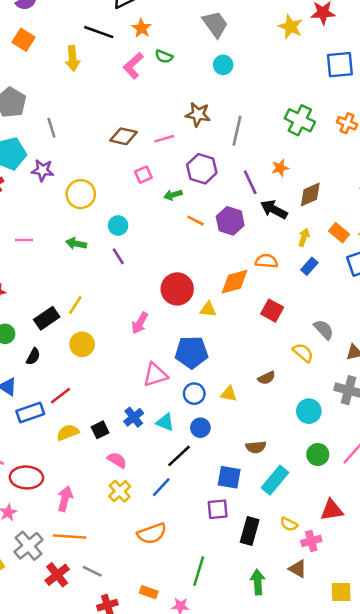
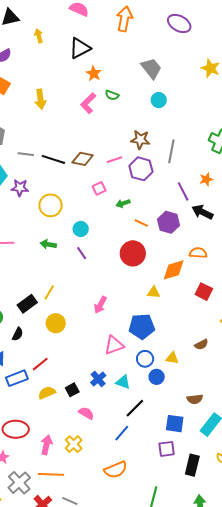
black line: (99, 32) -> (53, 159), moved
gray line: (51, 128) -> (26, 154), turned -63
purple hexagon: (202, 169) -> (141, 169), moved
red circle: (177, 289) -> (133, 253), moved
blue circle: (200, 428) -> (157, 377), moved
yellow cross: (120, 491) -> (74, 444), moved

